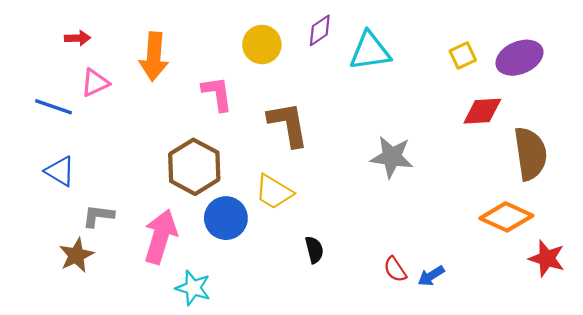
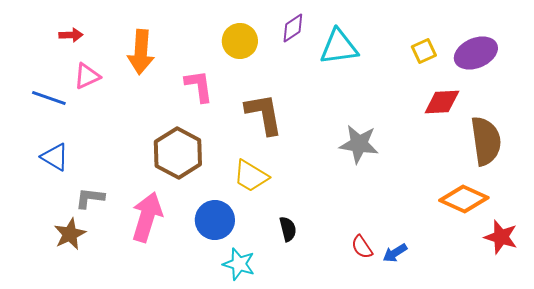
blue circle: (226, 218) -> (215, 220), moved
cyan star: (193, 288) -> (239, 264), moved

